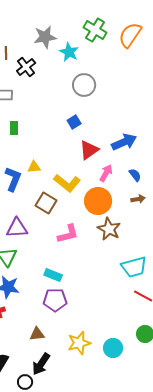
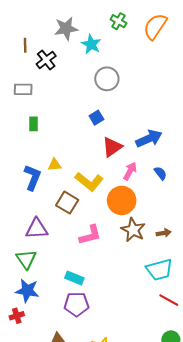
green cross: (95, 30) -> (118, 21), size x0.7
brown arrow: (138, 199) -> (164, 233), moved

